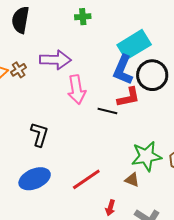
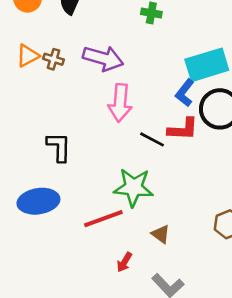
brown cross: (19, 70) -> (53, 59), turned 35
blue L-shape: (123, 70) -> (185, 93), size x0.7
black L-shape: (39, 134) -> (59, 147), turned -30
green star: (146, 156) -> (133, 187), moved

